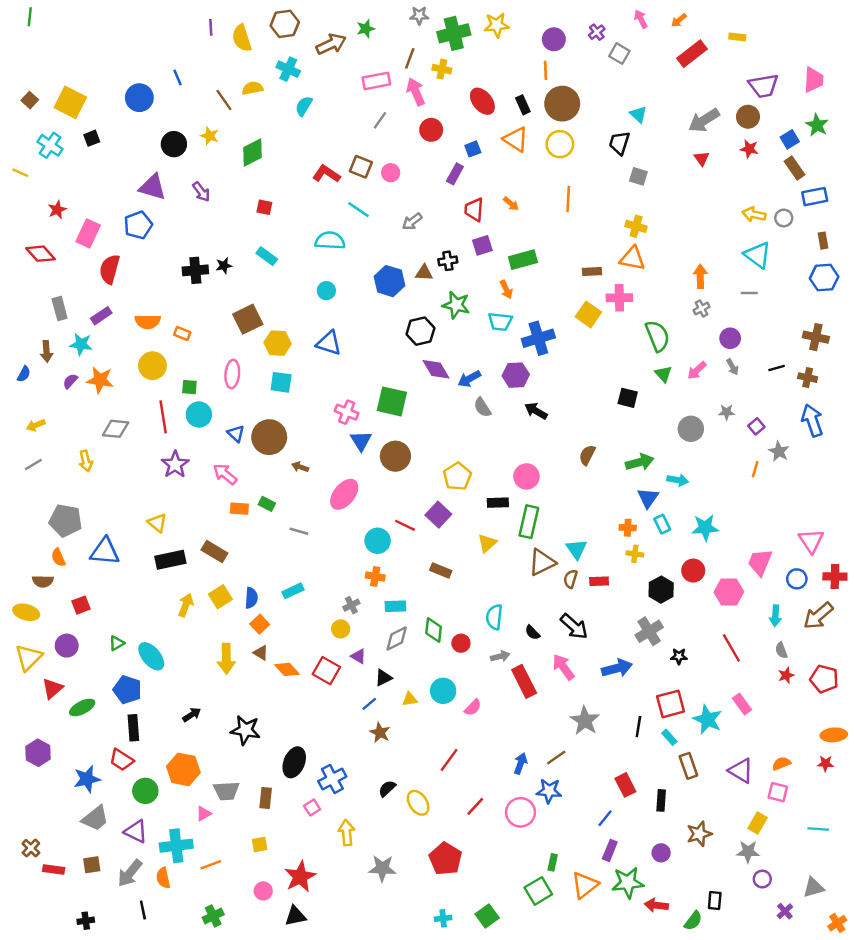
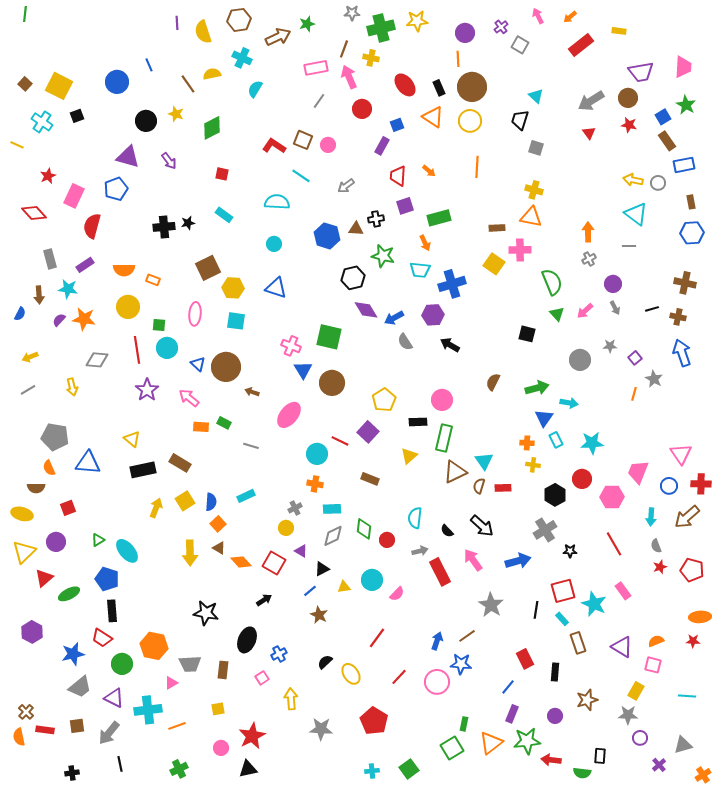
black arrow: (192, 715) -> (264, 600), moved
blue cross: (332, 779) -> (279, 654), size x0.7
orange semicircle: (163, 878) -> (19, 737), moved
green semicircle: (693, 921) -> (582, 773), turned 60

